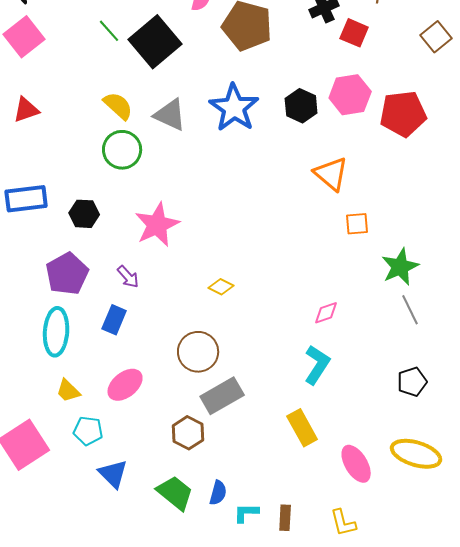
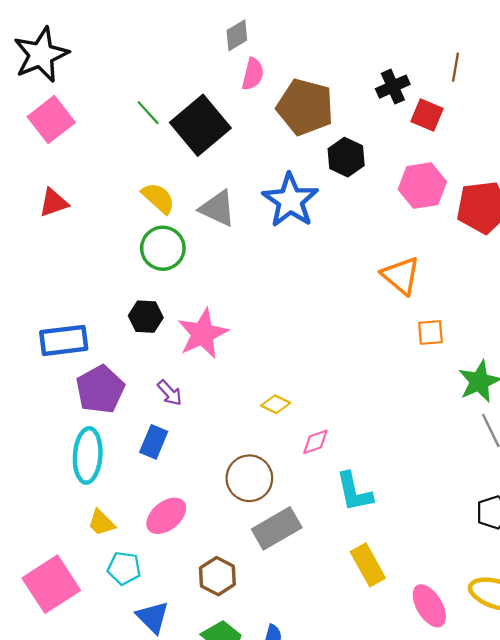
black hexagon: (301, 106) -> (346, 157), moved
blue rectangle: (26, 199) -> (64, 340), moved
black hexagon: (84, 214) -> (146, 317), moved
pink diamond: (326, 313) -> (315, 442), moved
cyan L-shape: (317, 365) -> (354, 492), moved, turned 135
brown hexagon: (188, 433) -> (217, 576), moved

